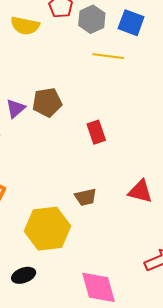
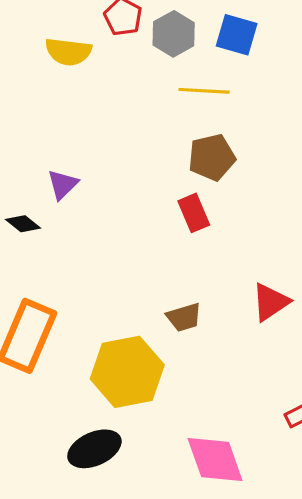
brown pentagon: (47, 102) -> (212, 157), moved
red triangle: (140, 191) -> (270, 302), turned -44
black ellipse: (24, 275) -> (94, 449), size x1.4

